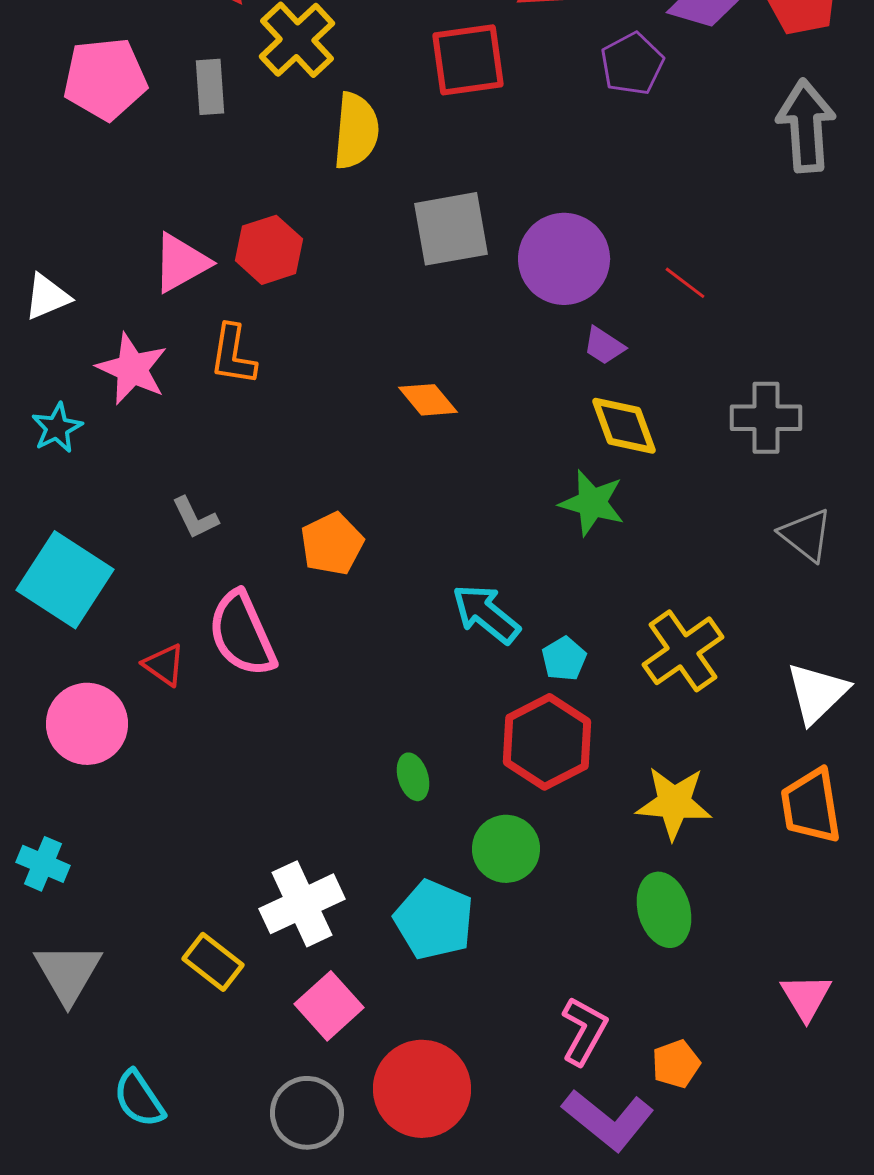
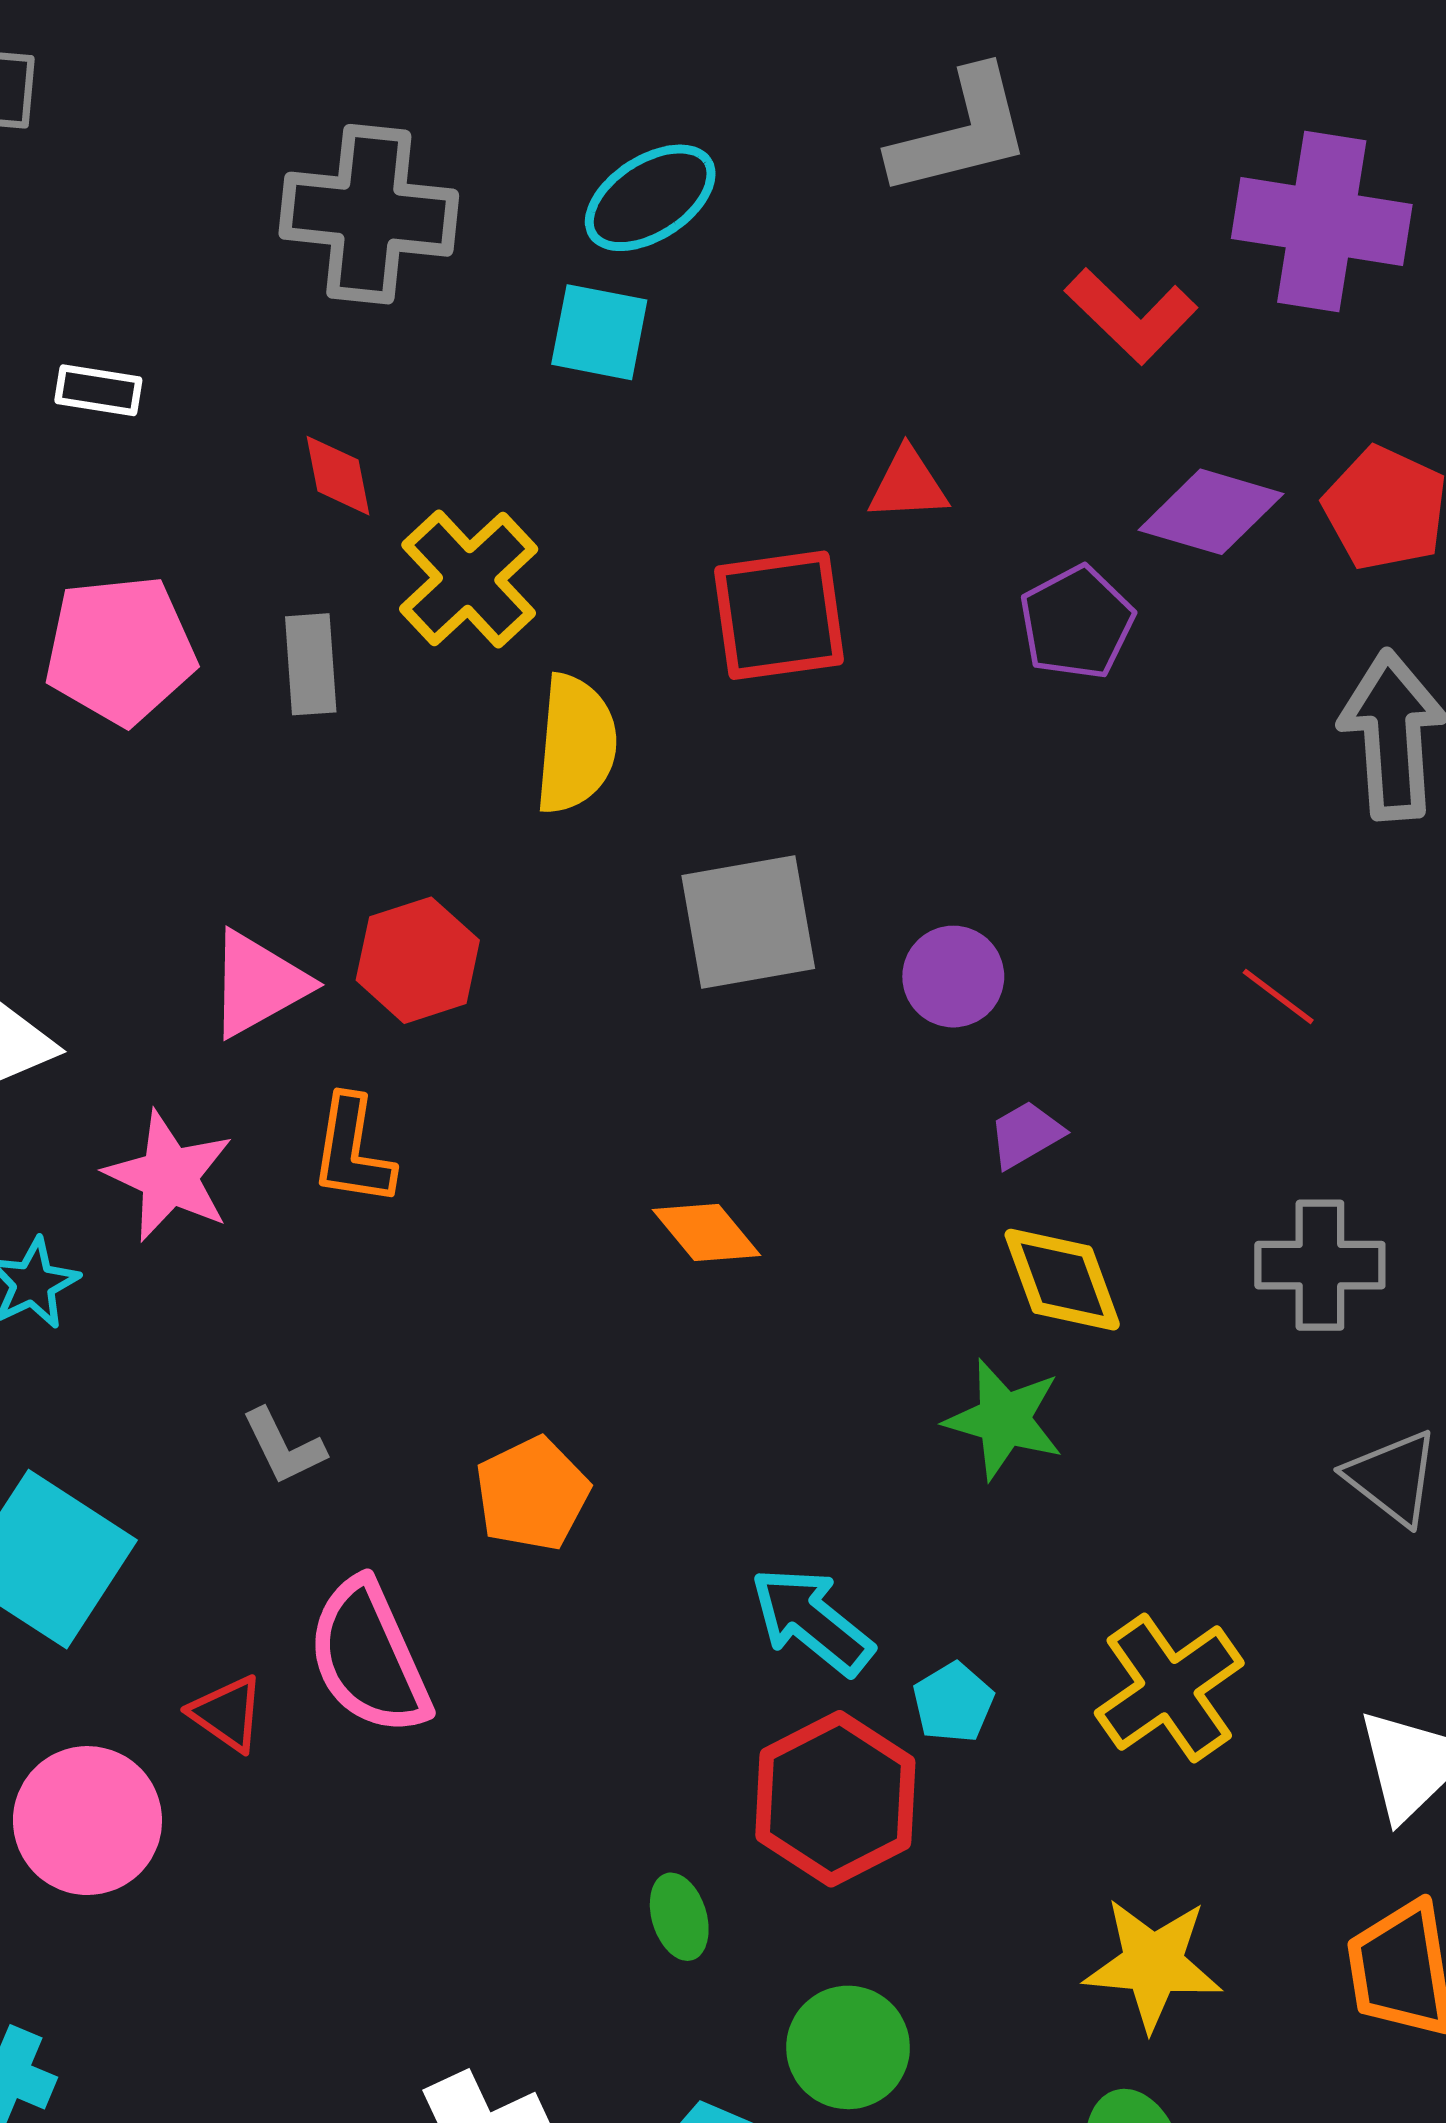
purple circle: (564, 259) -> (953, 977), size x0.6
red line: (685, 283) -> (1278, 996), moved
purple trapezoid: (604, 346) -> (1026, 1134), turned 117
red hexagon: (547, 742) -> (835, 1799), moved

